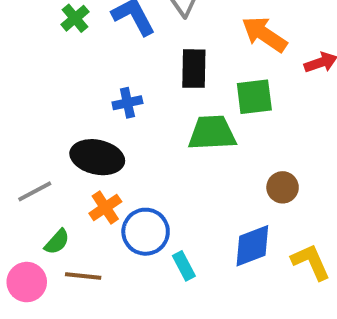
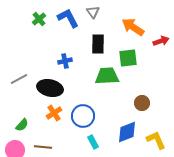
gray line: (35, 191) -> (19, 79), moved
blue circle: (146, 232) -> (83, 116), moved
green semicircle: (57, 242) -> (22, 125), moved

